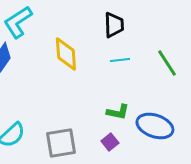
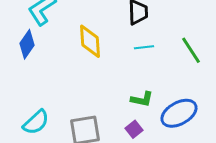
blue ellipse: (155, 126) -> (179, 113), turned -48

